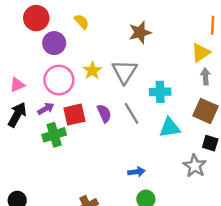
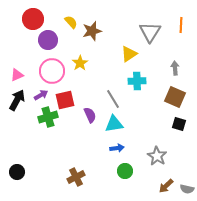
brown star: (140, 32) -> (92, 31), moved
yellow triangle: (201, 53) -> (129, 54), moved
gray triangle: (124, 72) -> (150, 32), moved
purple semicircle: (104, 113) -> (90, 115), moved
cyan triangle: (170, 128) -> (114, 124), moved
gray star: (195, 166) -> (157, 156), moved

